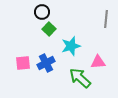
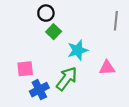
blue cross: (46, 63) -> (39, 90), moved
green arrow: (80, 78) -> (67, 79), moved, turned 85

